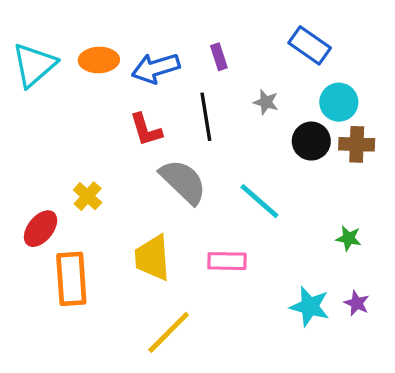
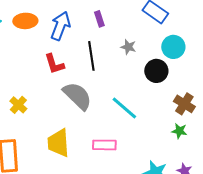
blue arrow: (156, 68) -> (60, 26), turned 128
brown cross: (357, 144) -> (184, 104), moved, turned 30

